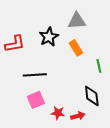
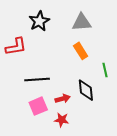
black star: (49, 37) -> (39, 21), moved
black diamond: (92, 96) -> (86, 90), moved
red arrow: (78, 116) -> (63, 99), moved

